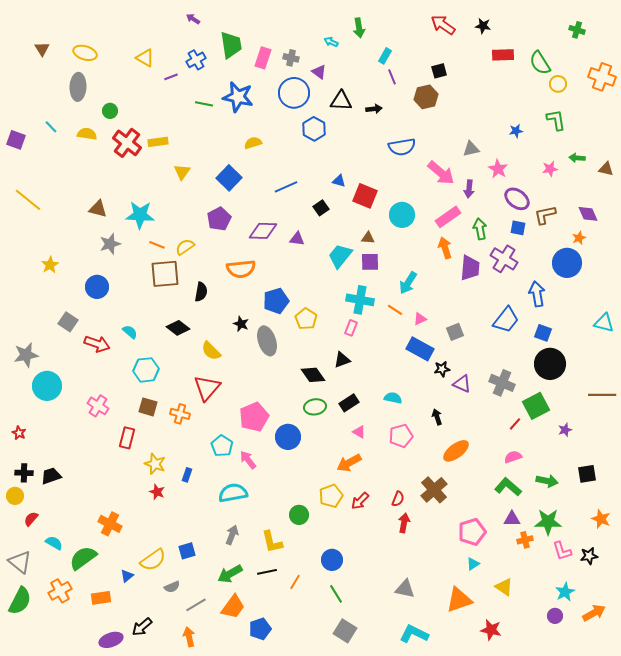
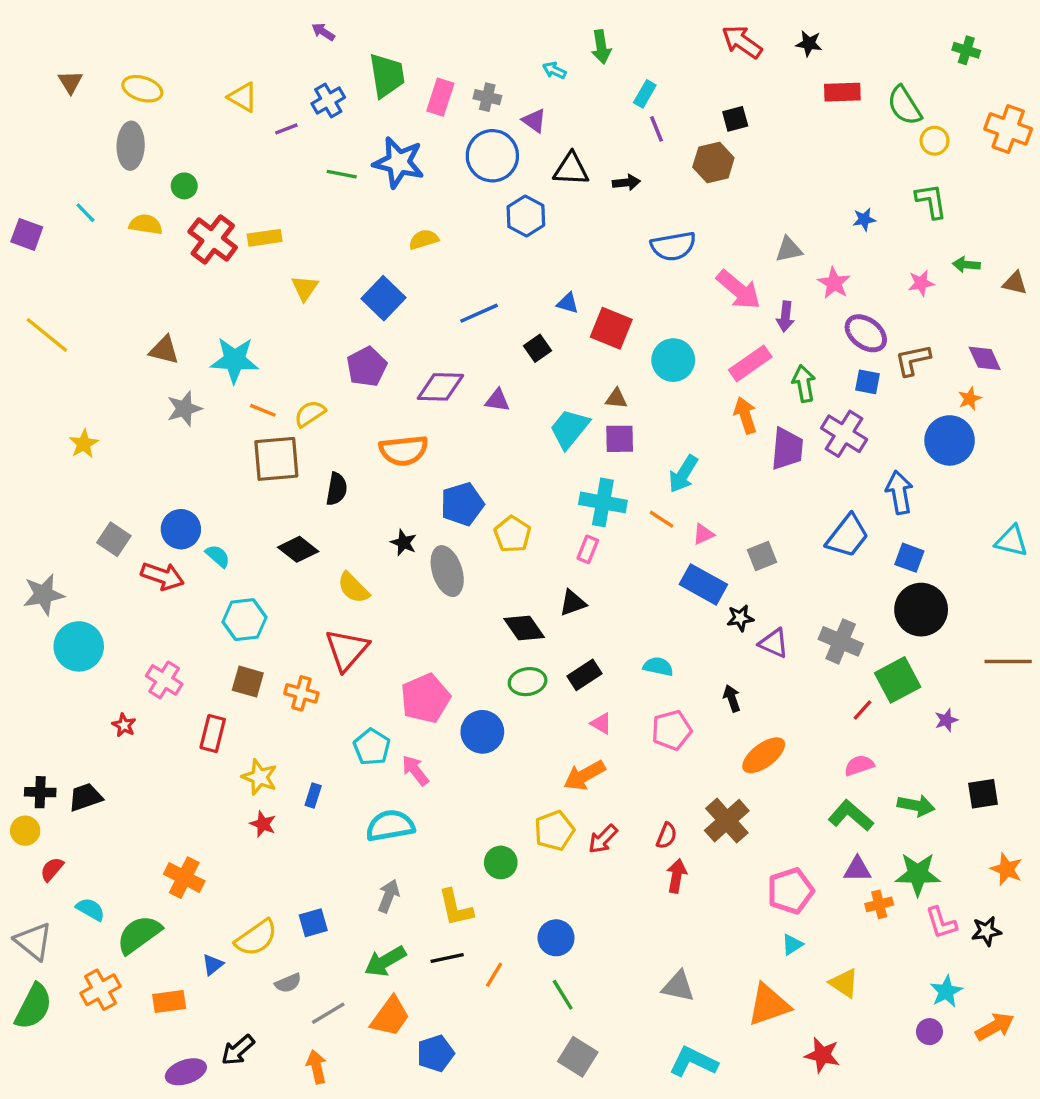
blue circle: (97, 287) -> (181, 529), moved
red star: (19, 433) -> (124, 725), moved

